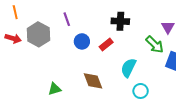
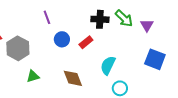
gray hexagon: (38, 34) -> (18, 48), moved
green arrow: (155, 44) -> (124, 18), moved
green triangle: (55, 89) -> (33, 76), moved

